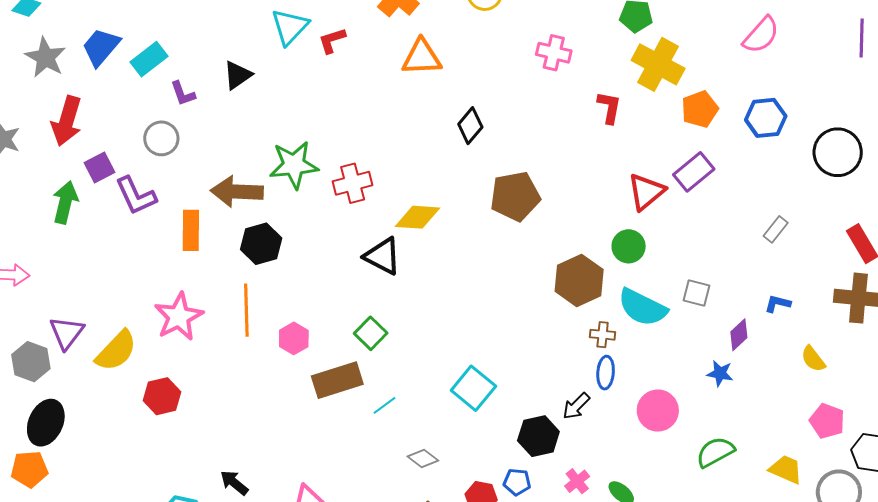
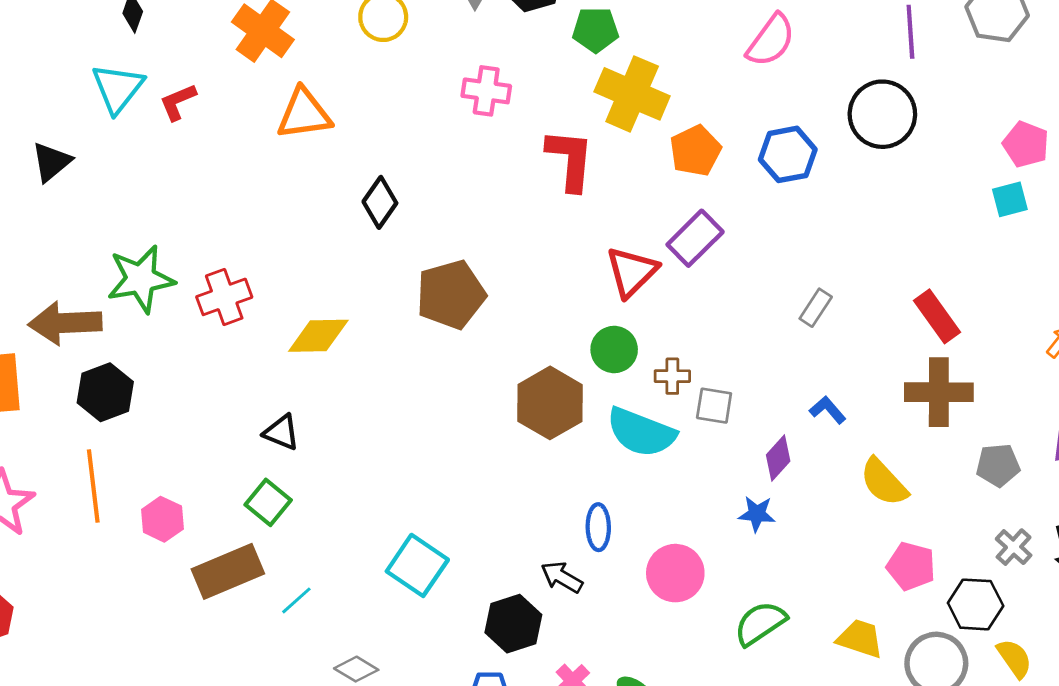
red L-shape: (609, 107) -> (570, 160), size x1.4
black circle: (838, 152) -> (882, 114), moved
black triangle: (383, 256) -> (281, 432), moved, size x0.7
blue L-shape: (778, 304) -> (828, 410), turned 40
brown cross: (603, 335) -> (672, 376), moved
yellow semicircle: (813, 359) -> (884, 482), size x1.4
black arrow: (576, 406) -> (562, 577), turned 80

